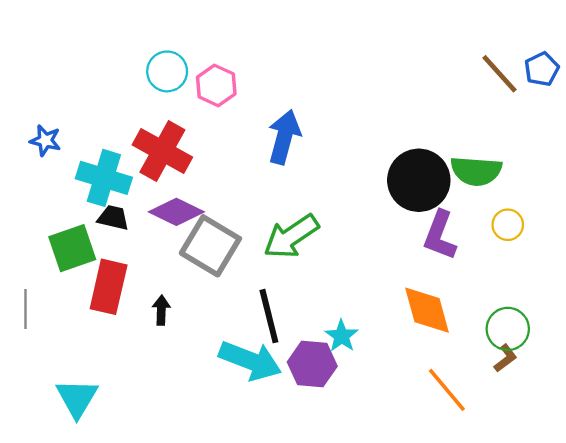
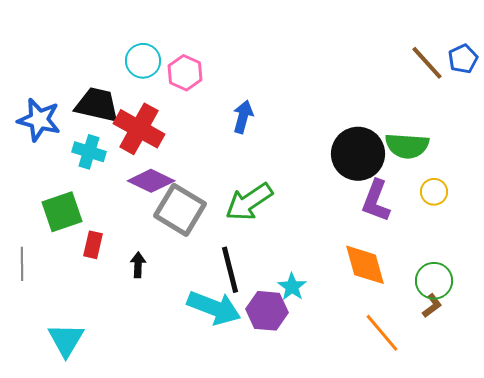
blue arrow: (284, 137) -> (243, 117), size x0.7
blue star: (45, 140) -> (39, 120), size x1.6
cyan cross: (104, 178) -> (89, 152), size x0.7
black trapezoid: (113, 218) -> (97, 105), moved, size x1.6
red rectangle: (109, 287) -> (93, 245), size x0.6

